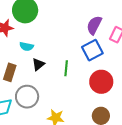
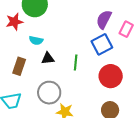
black triangle: (38, 64) -> (48, 58), turned 32
gray circle: (27, 97) -> (49, 93), moved

